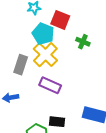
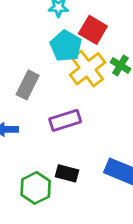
yellow cross: (45, 55) -> (88, 69), moved
purple rectangle: (50, 85) -> (65, 120), turned -50

